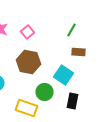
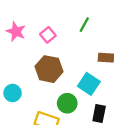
green line: (72, 30) -> (84, 25), moved

